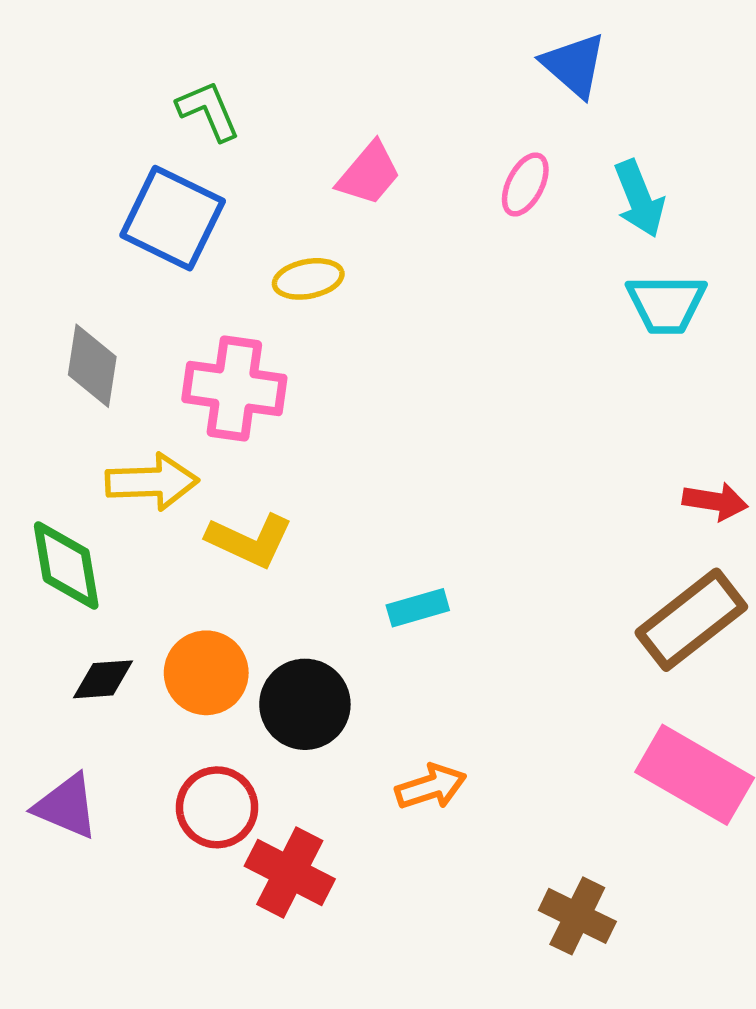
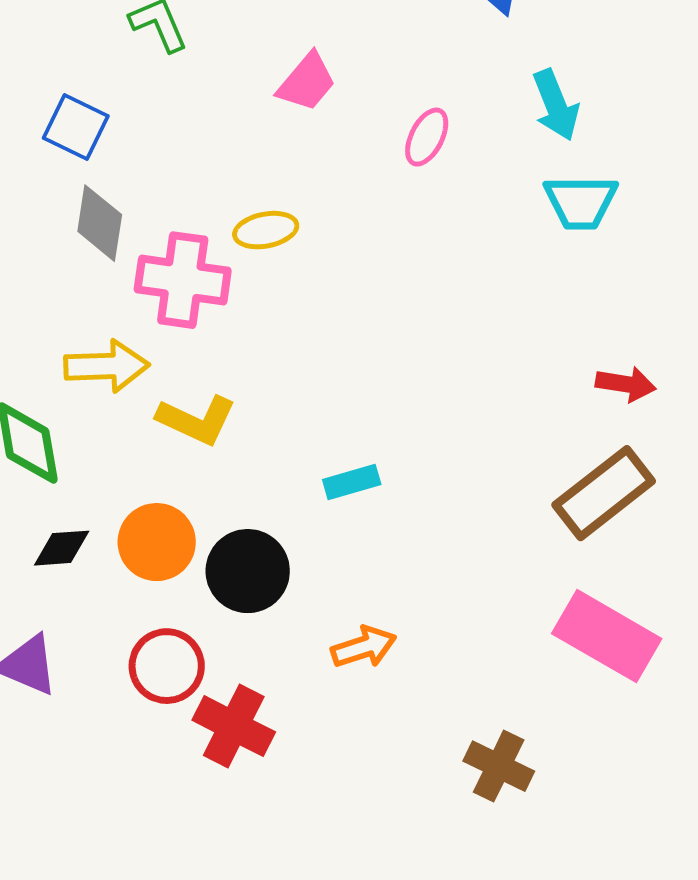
pink ellipse: (525, 184) -> (427, 137), moved
blue square: (173, 218) -> (76, 127), moved, size x0.7
yellow ellipse: (308, 279) -> (266, 230), moved
gray diamond: (92, 366) -> (100, 223), moved

